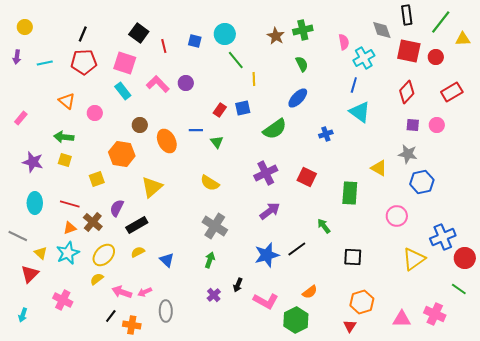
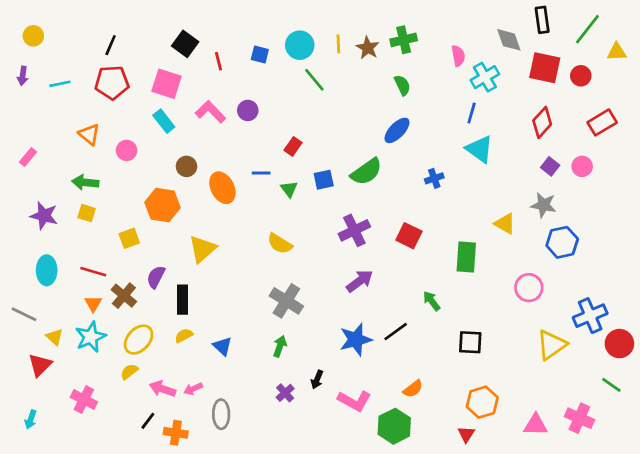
yellow line: (254, 79) -> (338, 44), moved
blue square: (243, 108) -> (324, 180), moved
purple square: (413, 125) -> (550, 166), turned 32
black rectangle: (137, 225) -> (183, 300), turned -60
orange triangle: (70, 228) -> (93, 304), turned -40

